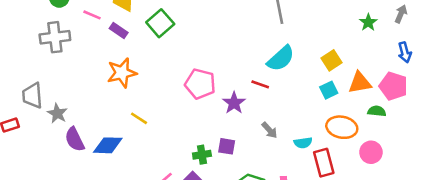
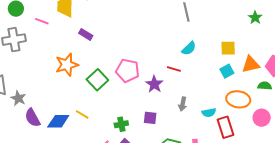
green square: (160, 23) -> (97, 80), moved
purple rectangle: (119, 30) -> (86, 34), moved
cyan semicircle: (281, 58) -> (189, 48), size x0.7
yellow square: (332, 60) -> (228, 48), turned 35
yellow line: (139, 118) -> (82, 114), moved
gray arrow: (269, 130) -> (183, 104), turned 56
green cross: (202, 155) -> (121, 124), moved

